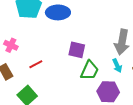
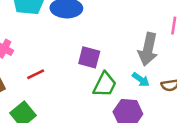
cyan arrow: (117, 66) -> (141, 80), turned -32

